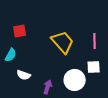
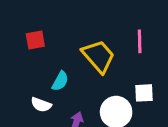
pink line: (95, 41) -> (140, 41), moved
cyan semicircle: (11, 55) -> (60, 81), moved

